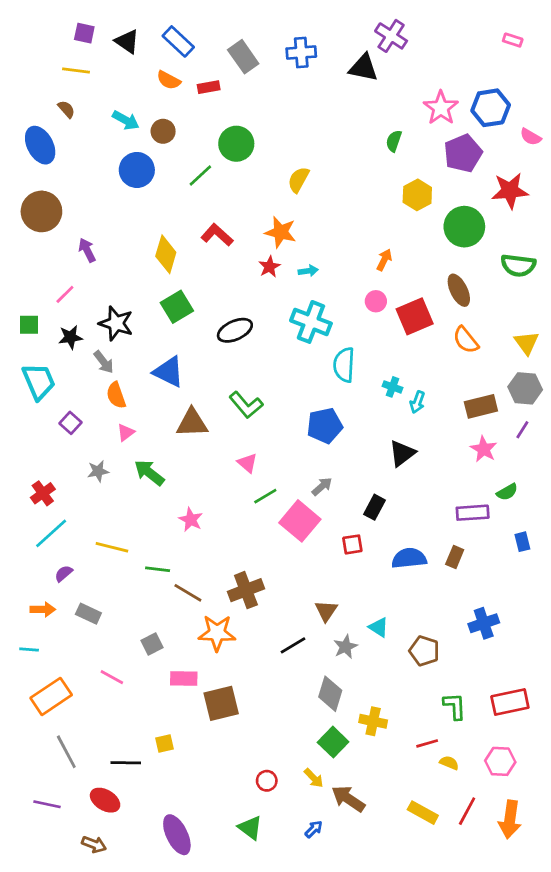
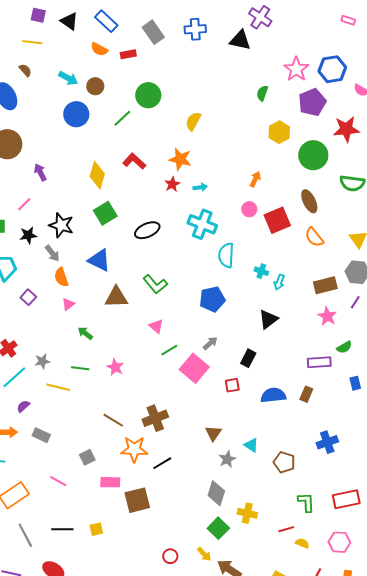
gray star: (98, 471) -> (42, 361), moved
green arrow: (149, 473) -> (85, 333), size x0.7
green line: (158, 569) -> (80, 368), moved
black line: (293, 645) -> (162, 463), moved
black line: (126, 763) -> (62, 529), moved

